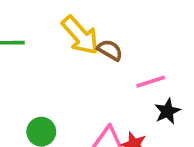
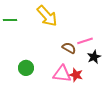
brown semicircle: (110, 50) -> (69, 48), moved

